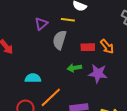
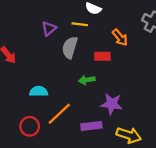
orange arrow: (107, 46) -> (120, 37), moved
purple star: (98, 74) -> (112, 104), moved

